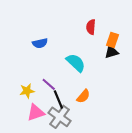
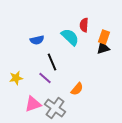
cyan semicircle: (76, 63) -> (70, 37), moved
yellow star: (27, 91) -> (16, 78), moved
black line: (58, 100) -> (52, 62), moved

